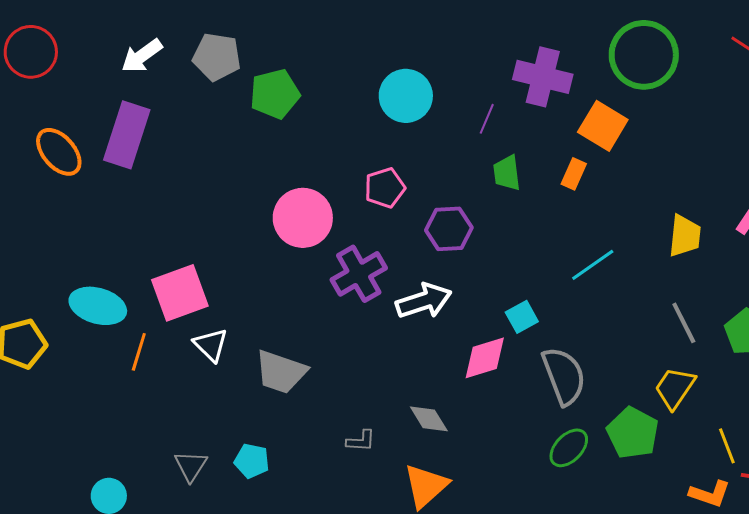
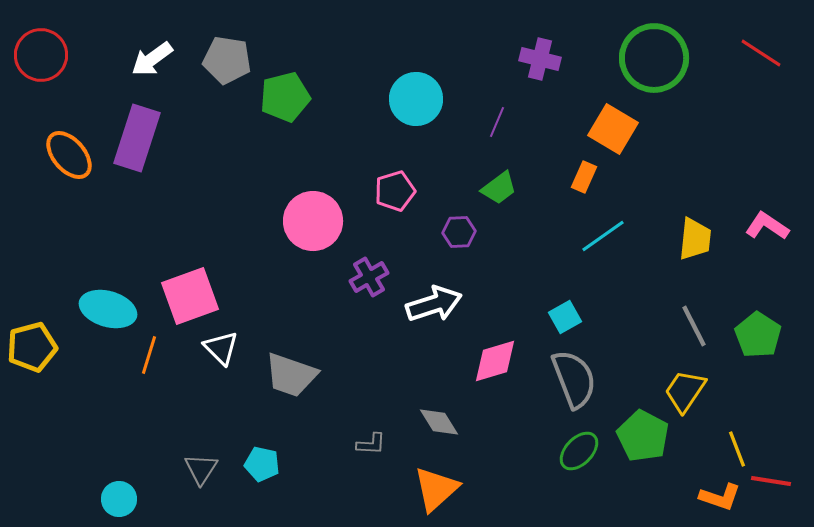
purple cross: (543, 77) -> (540, 59), moved, size x0.7
green trapezoid: (507, 173) -> (499, 188), moved, turned -120
purple hexagon: (449, 229) -> (459, 232), size x0.7
cyan line: (593, 265) -> (603, 236), moved
purple cross: (359, 274) -> (369, 277), size x0.7
cyan square: (522, 317) -> (565, 317), moved

